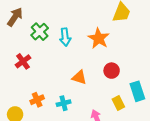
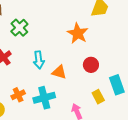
cyan arrow: (65, 37) -> (39, 60), moved
cyan cross: (64, 103) -> (44, 98), size x1.5

